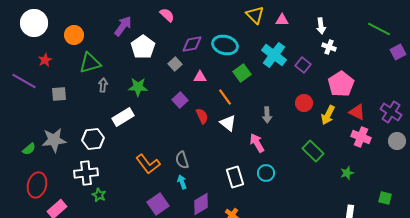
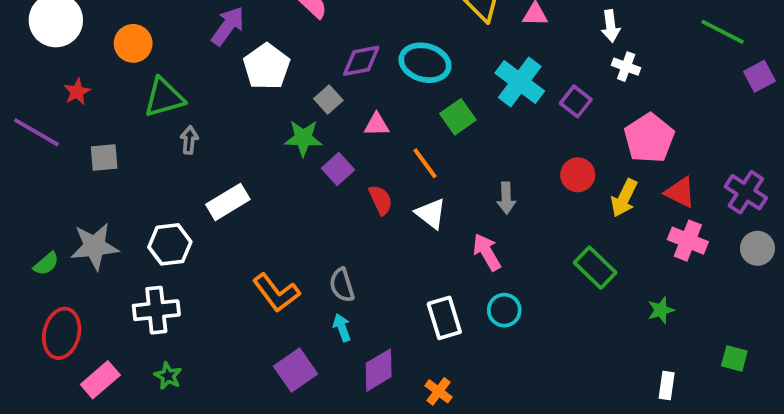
green star: (138, 87) -> (303, 138), moved
green star: (99, 195) -> (168, 376), moved

